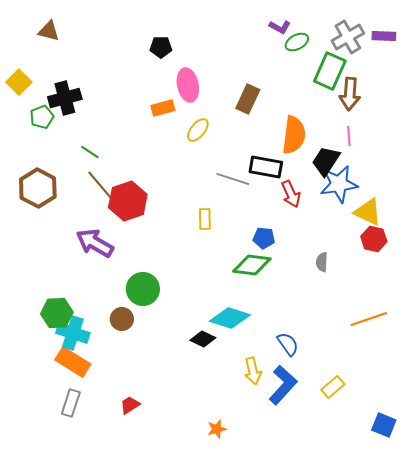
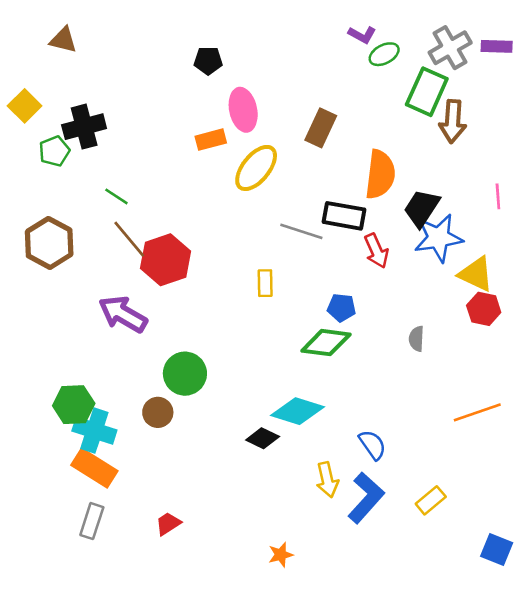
yellow ellipse: (198, 130) -> (256, 168), size x1.5
pink line: (349, 136) -> (498, 196), moved

